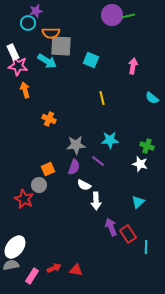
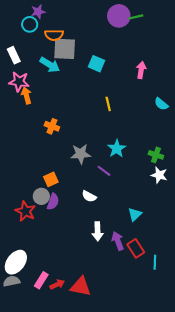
pink star: (18, 66) -> (19, 82), moved
cyan star: (110, 140) -> (117, 149), turned -30
white star: (140, 164) -> (159, 175), moved
purple semicircle: (74, 167) -> (53, 202), moved
white arrow: (96, 201) -> (98, 231), moved
cyan triangle: (138, 202) -> (135, 214), moved
red triangle: (76, 270) -> (81, 287), size x1.5
pink rectangle: (32, 276) -> (41, 280), moved

